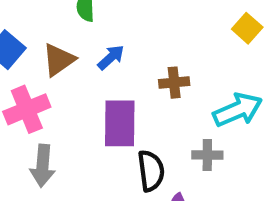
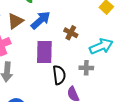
blue arrow: (111, 57) -> (41, 20), size x1.5
brown cross: (174, 83) -> (71, 33), turned 32

